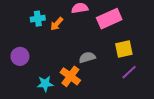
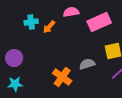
gray semicircle: (87, 57) -> (87, 64), moved
cyan star: (45, 84) -> (15, 84), moved

